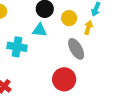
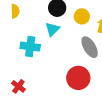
cyan triangle: (39, 30) -> (52, 29), turned -49

